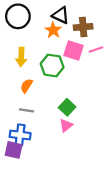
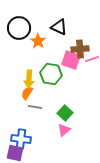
brown cross: (83, 27) -> (80, 49), moved
orange star: (53, 30) -> (38, 41), moved
yellow arrow: (21, 57) -> (29, 79), moved
gray line: (26, 110) -> (35, 107), moved

